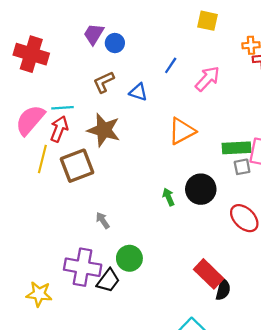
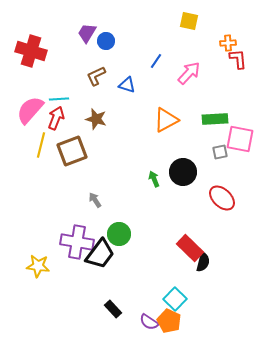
brown star: (104, 130) -> (96, 119), size x0.7
green rectangle: (236, 148) -> (215, 119), moved
black trapezoid: (108, 281) -> (100, 254), size x1.4

